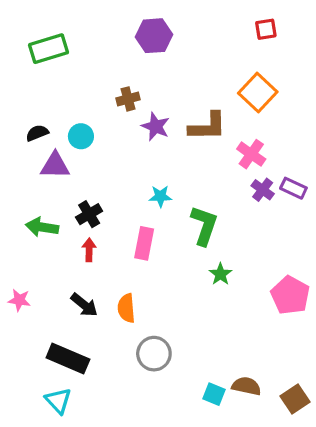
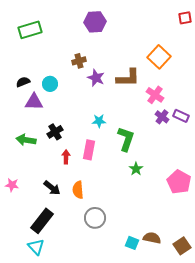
red square: (266, 29) -> (185, 18), moved
red arrow: (89, 250) -> (66, 157), moved
black rectangle: (68, 358) -> (42, 221), turned -75

